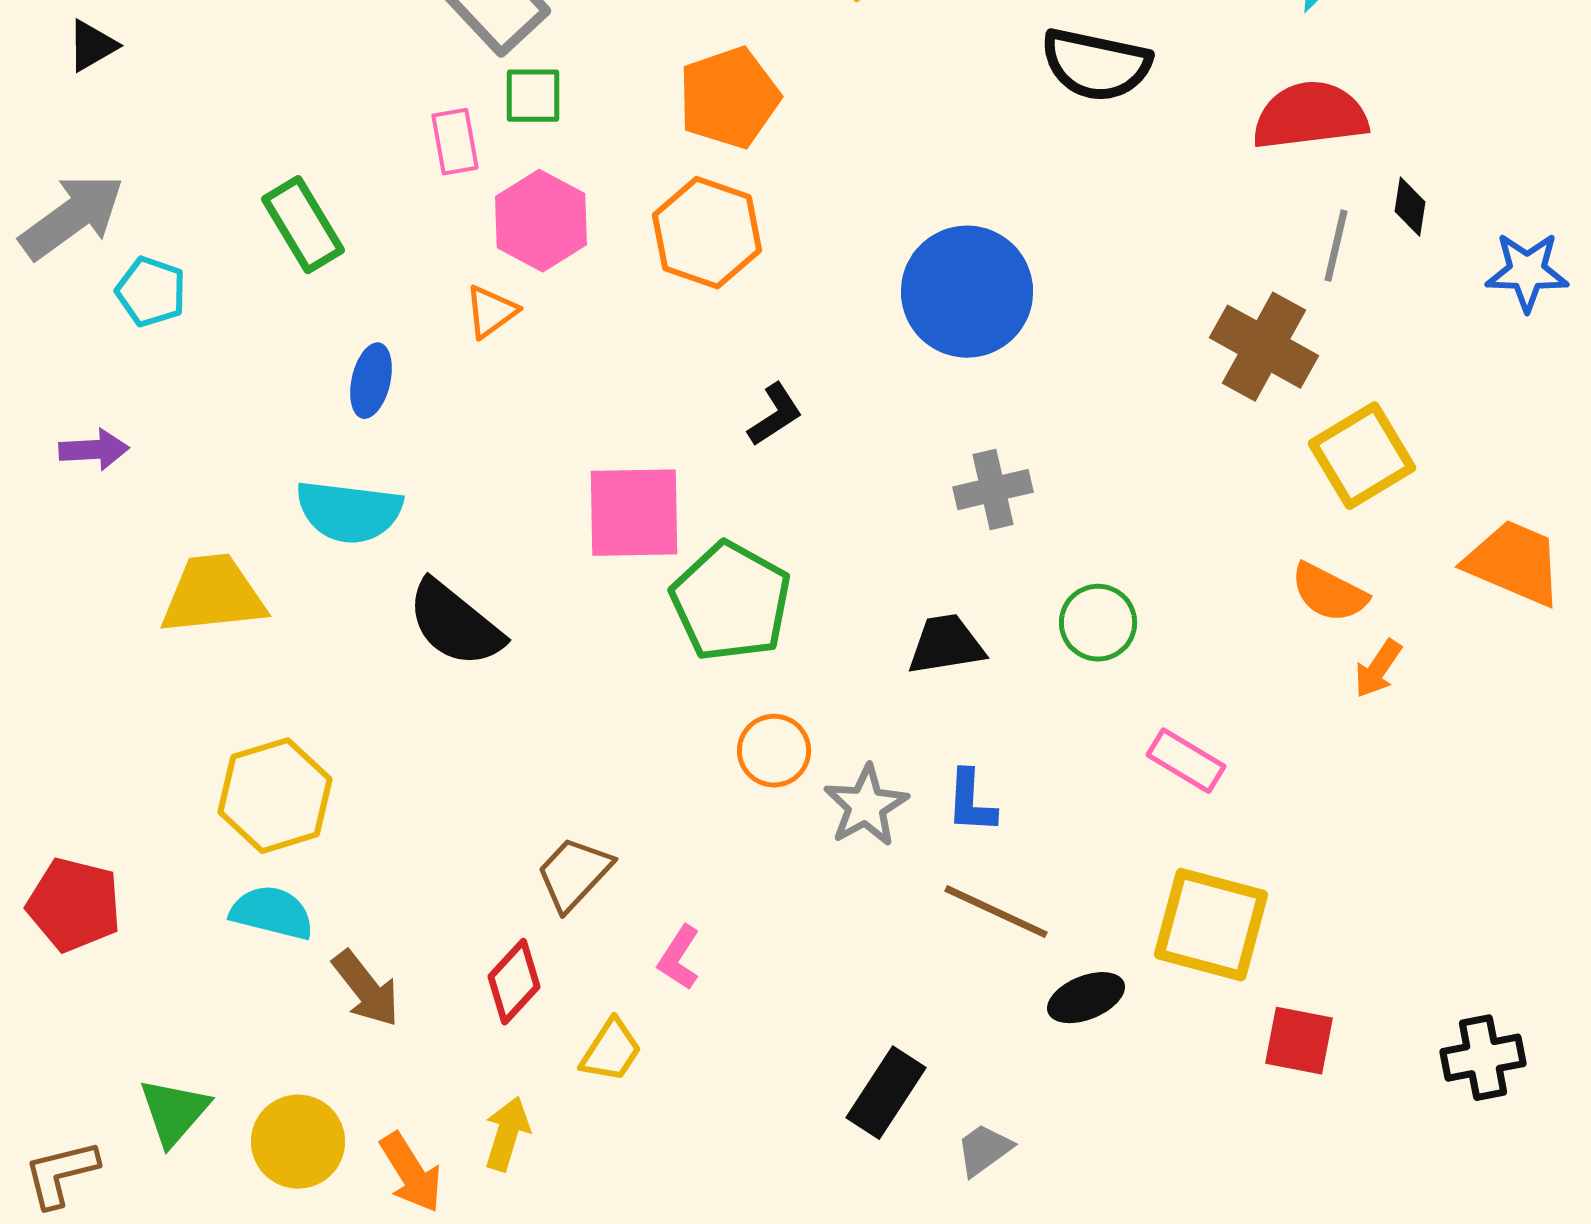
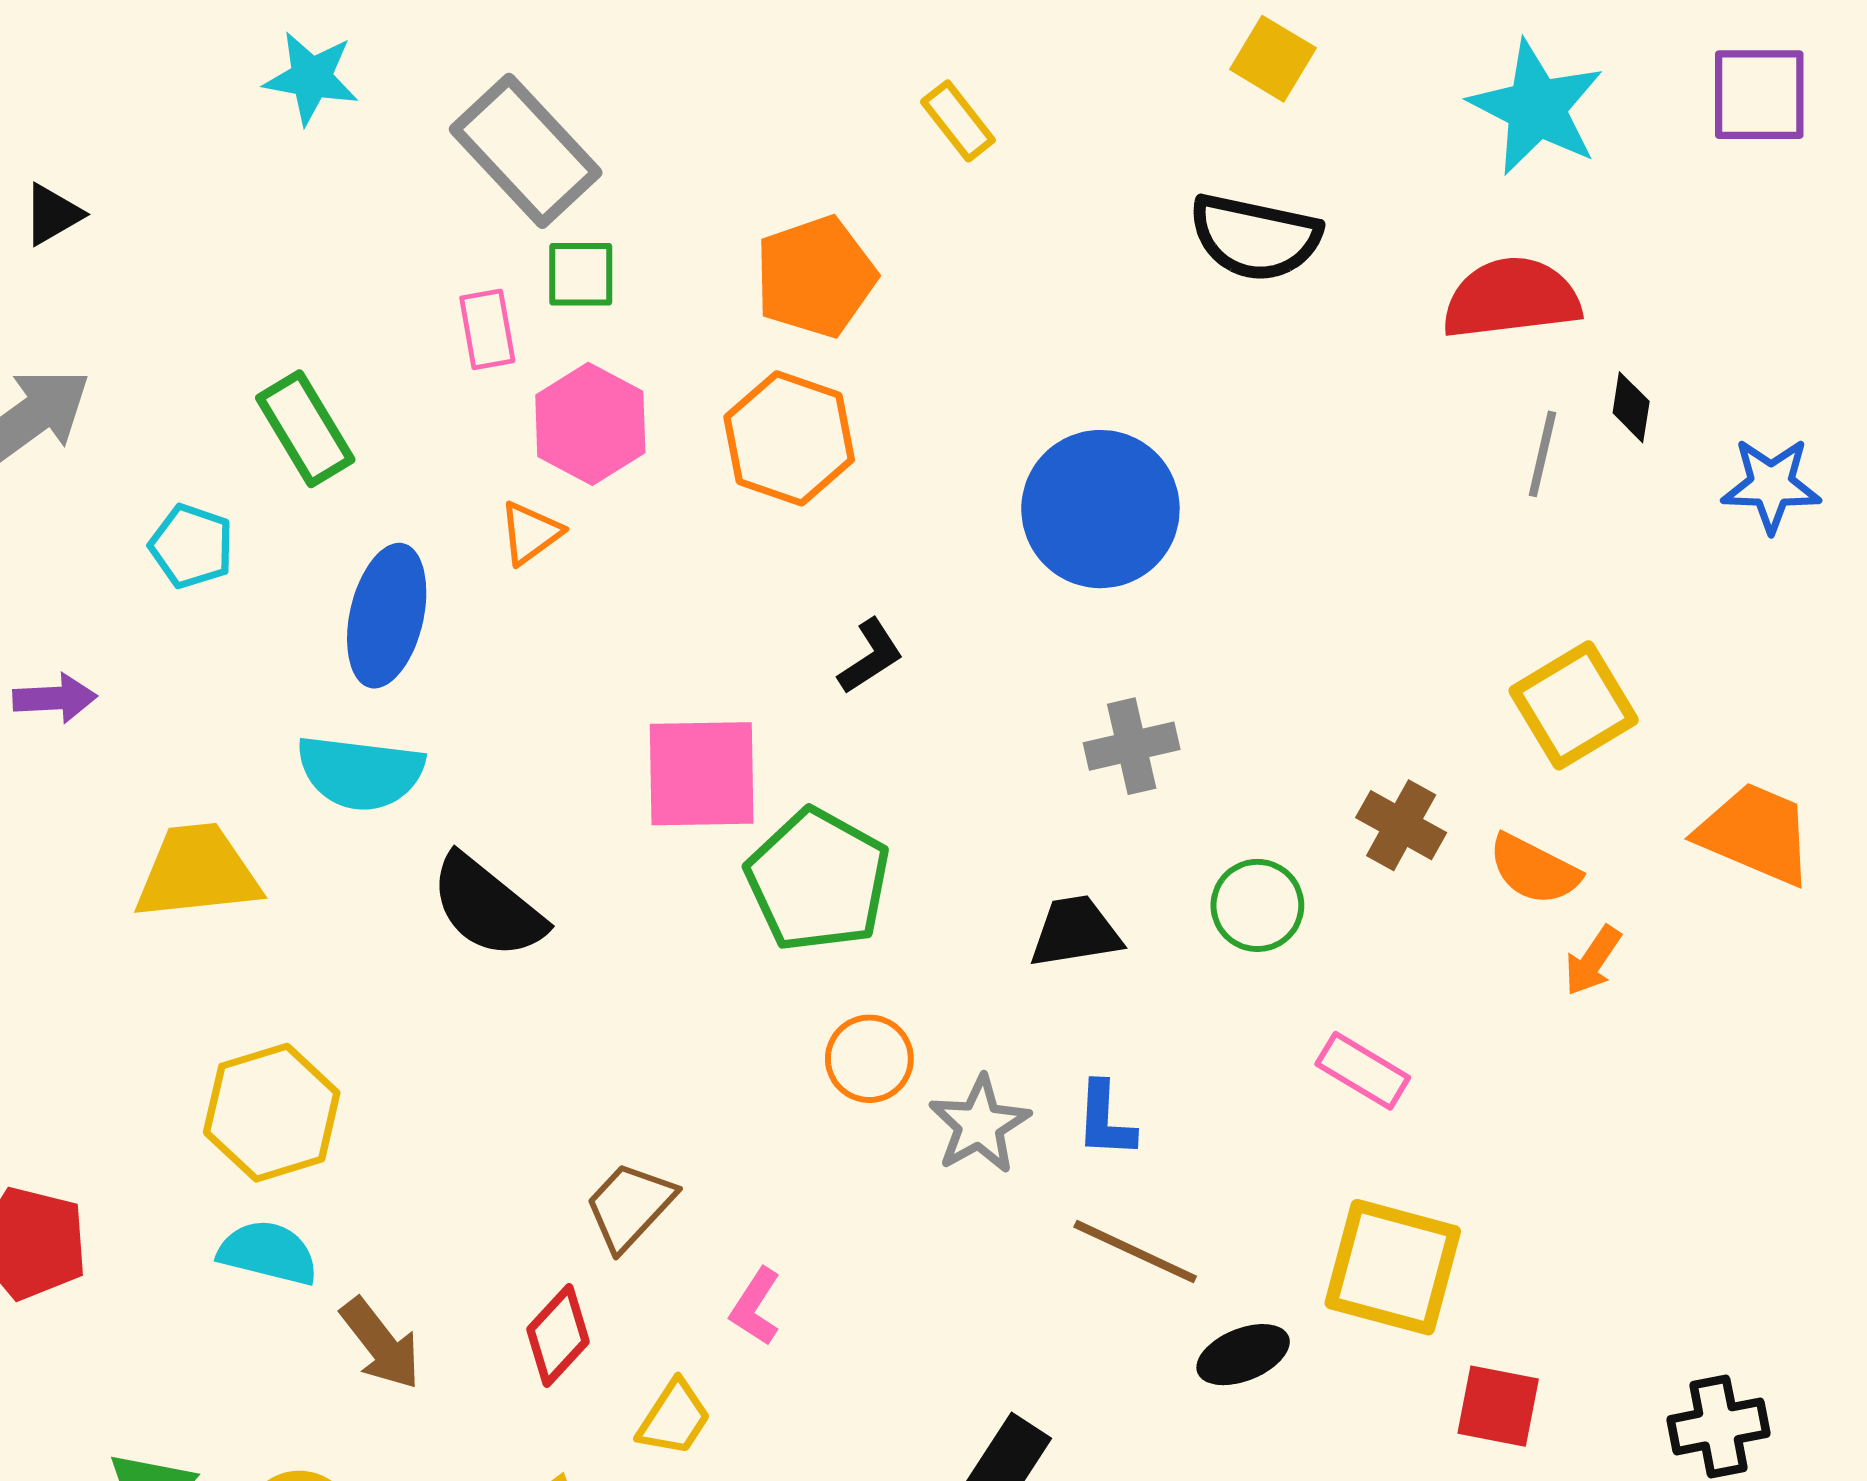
cyan pentagon: (151, 292) -> (191, 546), moved
brown cross: (1264, 347) -> (1401, 825), moved, size x0.7
blue ellipse: (371, 381) -> (387, 616), size x1.6

